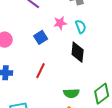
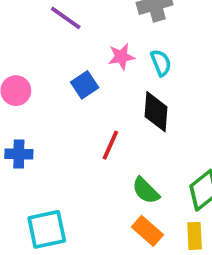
red line: (41, 71) -> (110, 145), moved
green semicircle: (71, 93) -> (146, 191), turned 49

